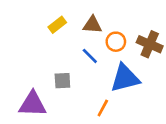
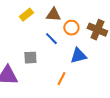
blue triangle: (125, 78) -> (78, 56), size x0.7

